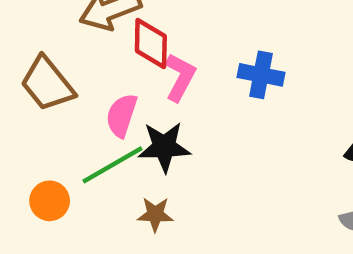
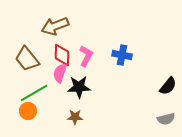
red diamond: (151, 43) -> (62, 55), moved
green line: (113, 165) -> (34, 93), moved

